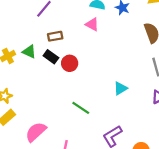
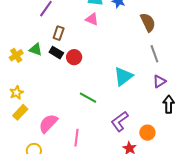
brown rectangle: (55, 36) -> (59, 33), turned -56
cyan triangle: (120, 88) -> (123, 76), size x1.5

